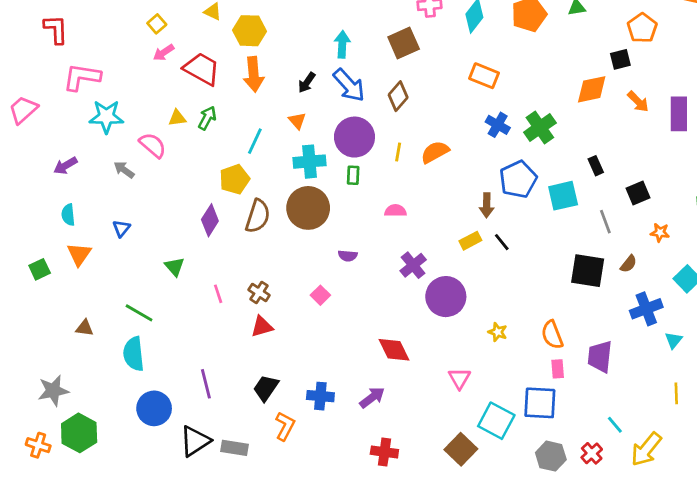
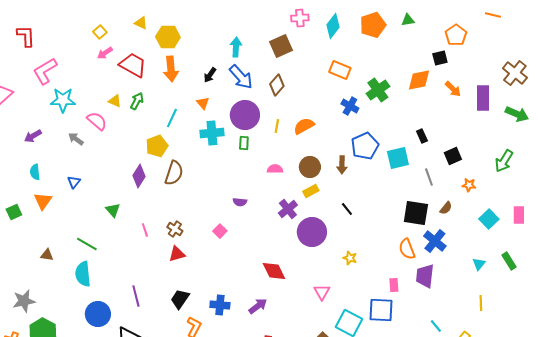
pink L-shape: (82, 77) -> (45, 71), turned -40
yellow triangle: (177, 118) -> (115, 101), turned 32
green cross: (540, 128) -> (378, 90), moved
brown circle: (308, 208) -> (310, 167), moved, size x0.7
yellow rectangle: (470, 241) -> (311, 191), moved
black line: (502, 242) -> (347, 209), moved
blue cross: (646, 309) -> (435, 241), moved, turned -30
orange semicircle: (552, 335) -> (407, 249), moved

